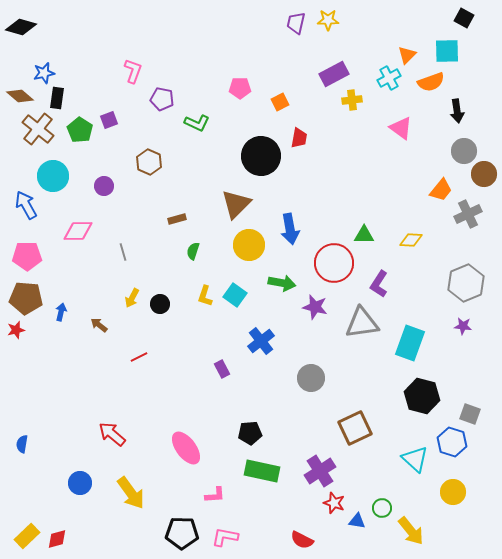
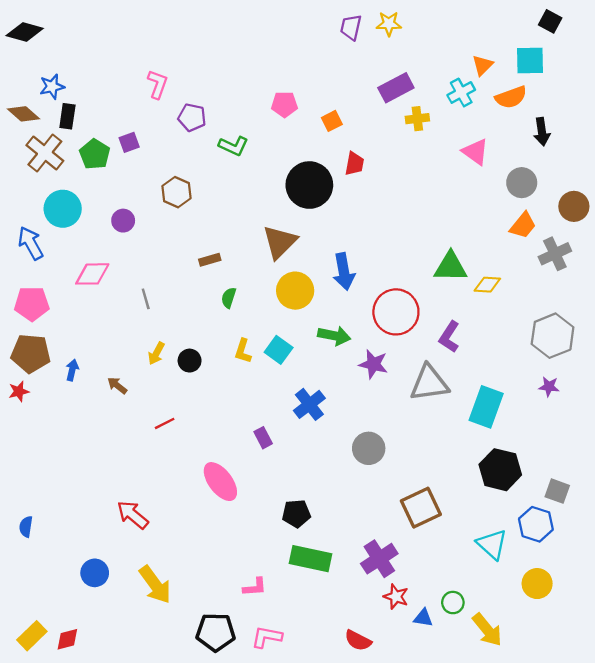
gray circle: (464, 151) -> (522, 183), moved
green triangle: (364, 235) -> (451, 267), moved, size x1.4
pink ellipse: (186, 448) -> (220, 482), moved

